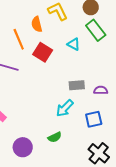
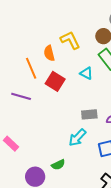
green semicircle: (55, 137) -> (58, 165), moved

